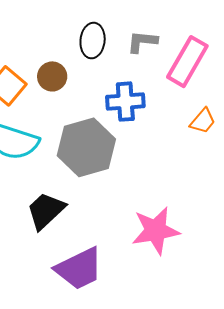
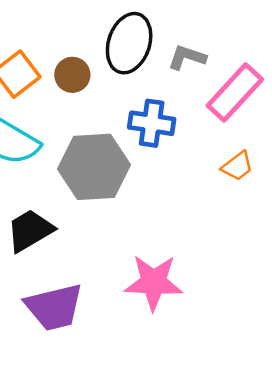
black ellipse: (93, 41) -> (129, 43), size x1.4

